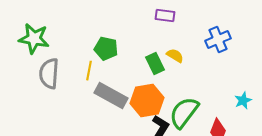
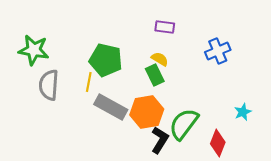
green pentagon: (106, 49) -> (106, 60), size x1.4
yellow semicircle: (175, 56) -> (160, 59), moved

